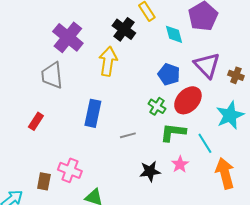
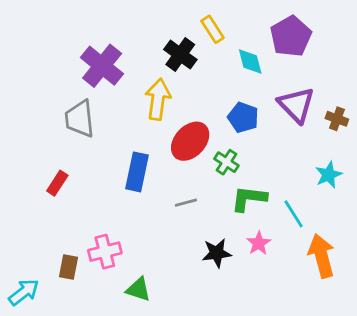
red ellipse: (188, 100) -> (190, 141), moved
cyan star: (230, 115) -> (329, 175), size x0.7
pink cross: (70, 170) -> (105, 252), turned -35

